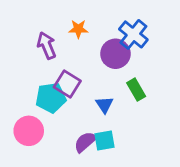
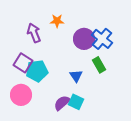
blue cross: (133, 34) -> (102, 39), moved
purple square: (67, 84) -> (23, 63), moved
cyan square: (104, 141) -> (76, 102), turned 35

